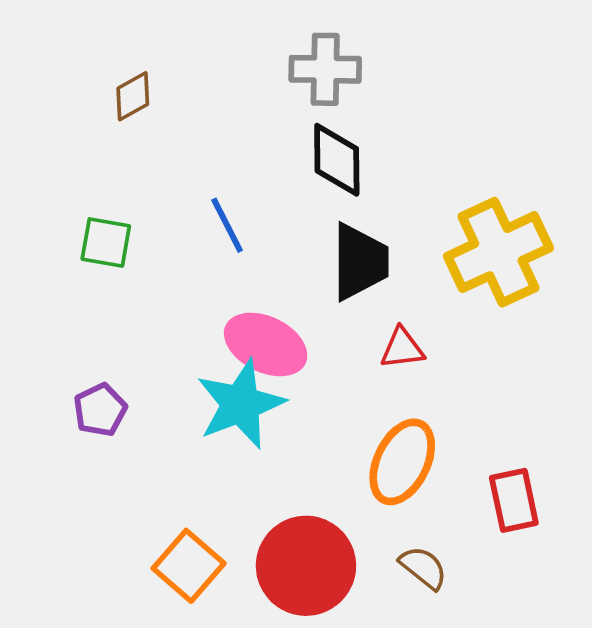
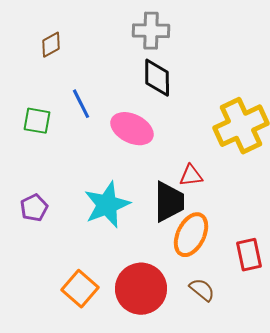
blue line: (227, 225) -> (81, 104), moved
black trapezoid: (360, 262) -> (169, 202), moved
pink ellipse: (266, 344) -> (132, 129), moved

